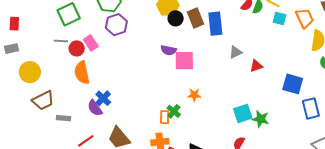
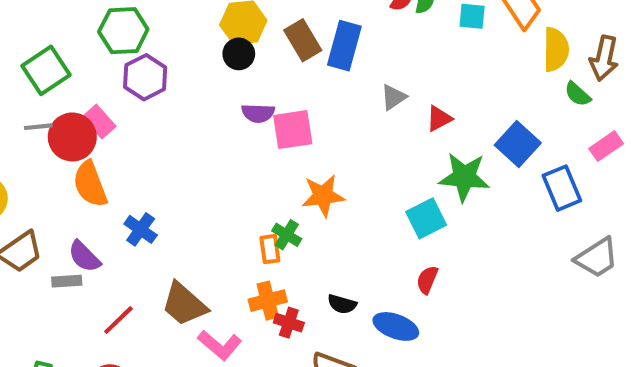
black circle: (176, 18) -> (239, 54), moved
blue rectangle: (215, 24) -> (344, 46), turned 30
red circle: (77, 48) -> (72, 137), size x1.5
blue square: (293, 84) -> (518, 144), turned 35
orange star: (194, 95) -> (323, 196), size x1.5
purple semicircle: (95, 108) -> (84, 257), moved
green star: (261, 119) -> (464, 177), moved, size x1.4

